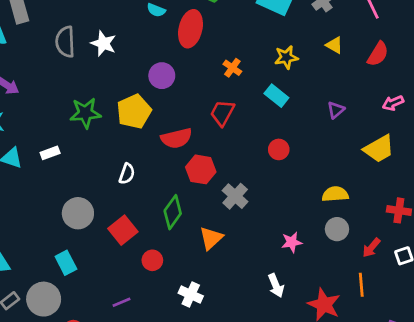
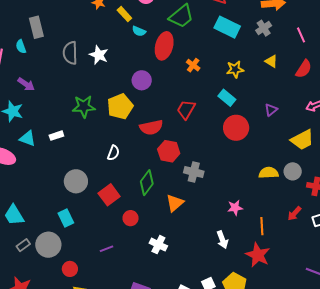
orange cross: (232, 68) -> (193, 65), moved
red circle: (279, 149) -> (236, 128), moved, size x1.6
gray cross: (235, 196) -> (194, 172), turned -30
gray circle: (337, 229) -> (293, 171), moved
orange line: (361, 285) -> (262, 226), moved

